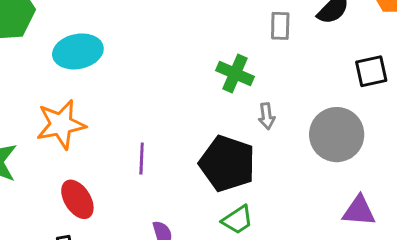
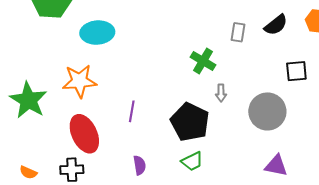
red ellipse: (77, 199) -> (84, 134), size x1.4

